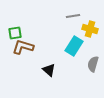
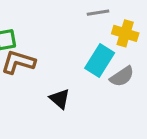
gray semicircle: (93, 64) -> (122, 76), moved, turned -140

